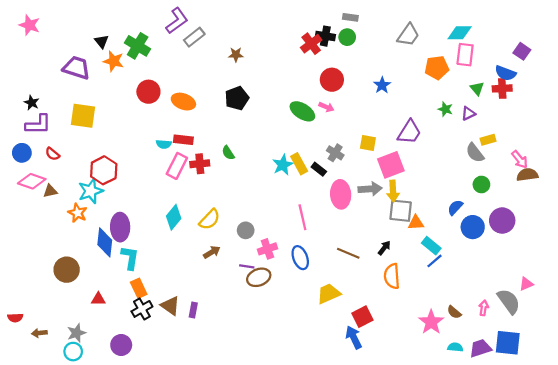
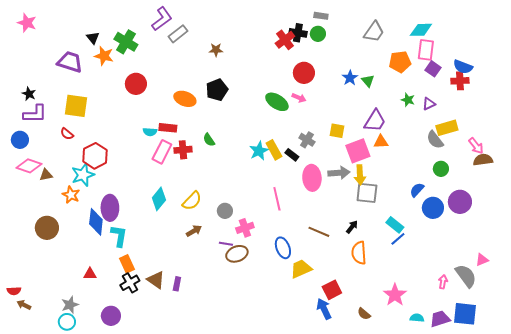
purple square: (522, 51) -> (433, 69), moved
green triangle: (477, 88) -> (368, 81), moved
orange ellipse: (183, 102) -> (185, 99), moved
yellow rectangle: (488, 140) -> (447, 128), size x1.5
red semicircle: (52, 154) -> (67, 134), moved
orange triangle: (416, 223) -> (381, 142), moved
blue ellipse: (300, 258) -> (283, 248), moved
brown circle: (67, 270) -> (47, 228), moved
brown semicircle: (454, 312) -> (364, 314), moved
brown arrow: (39, 333) -> (24, 305), moved, turned 32

